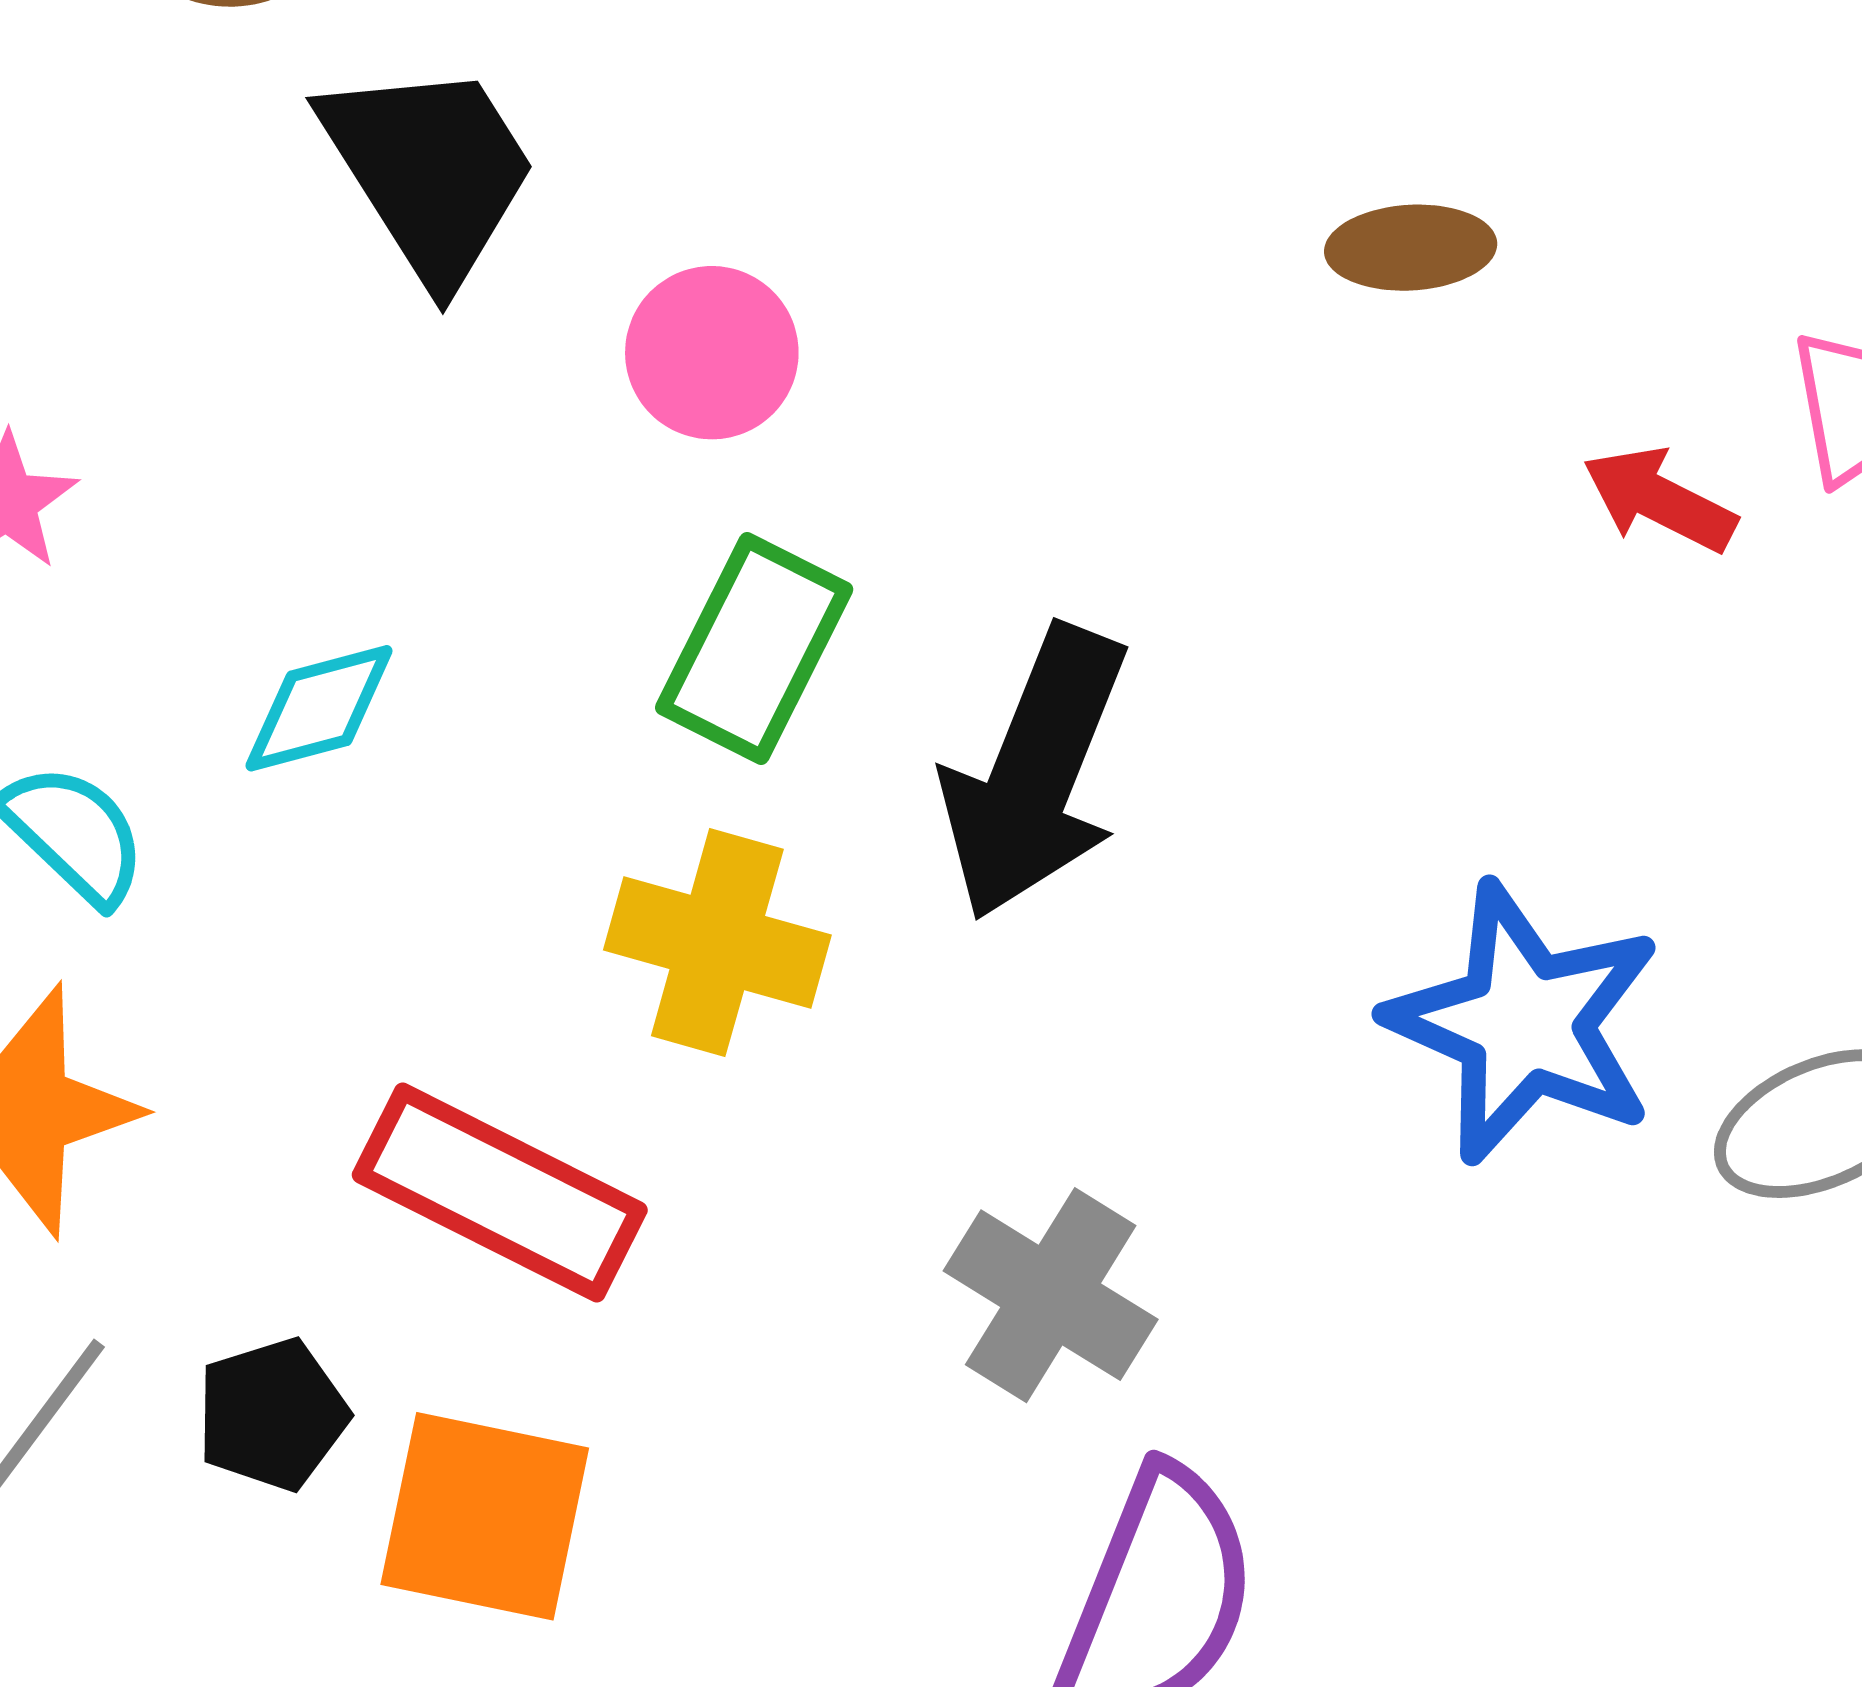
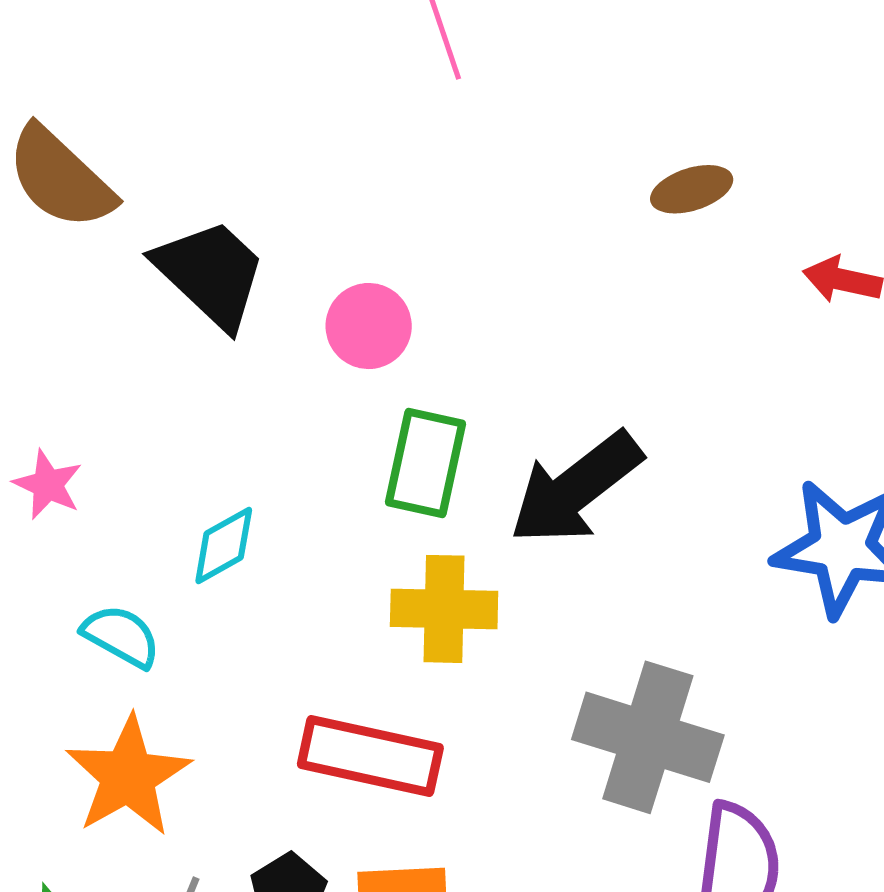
black arrow: (1035, 773) -> (576, 488), turned 45
gray cross: (1051, 1295) -> (648, 737), size x1.4

